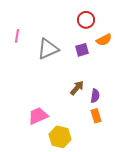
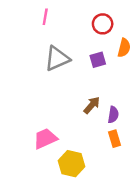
pink line: (17, 36) -> (45, 17), moved
orange semicircle: (104, 40) -> (124, 48), turned -49

